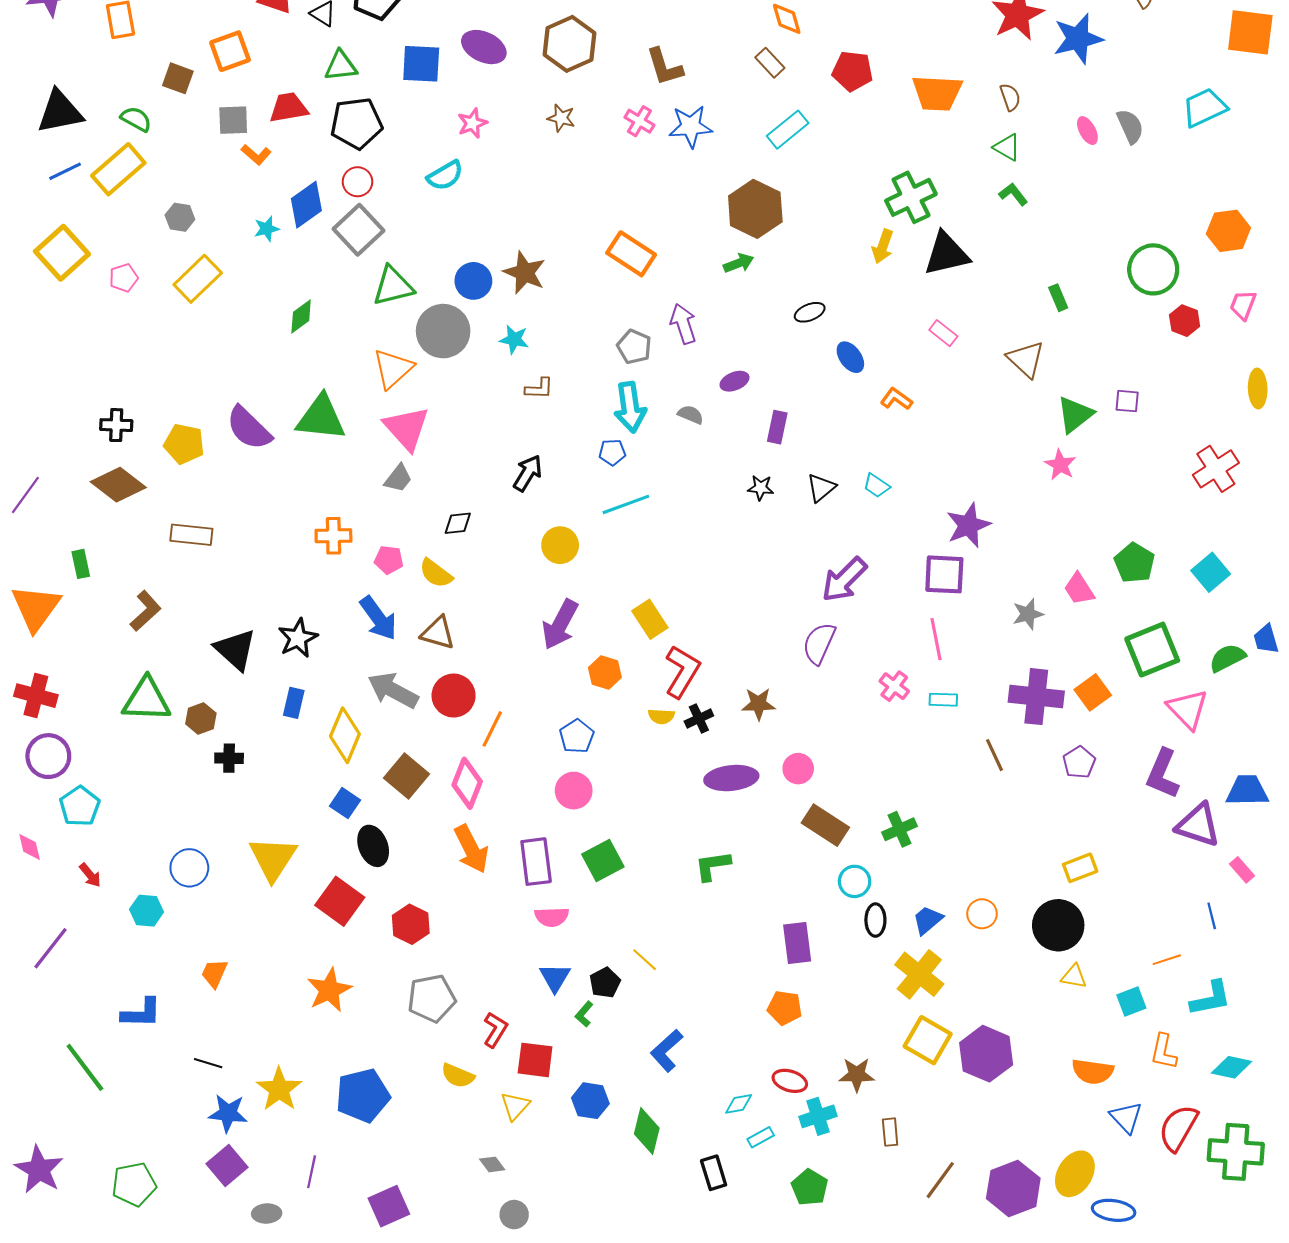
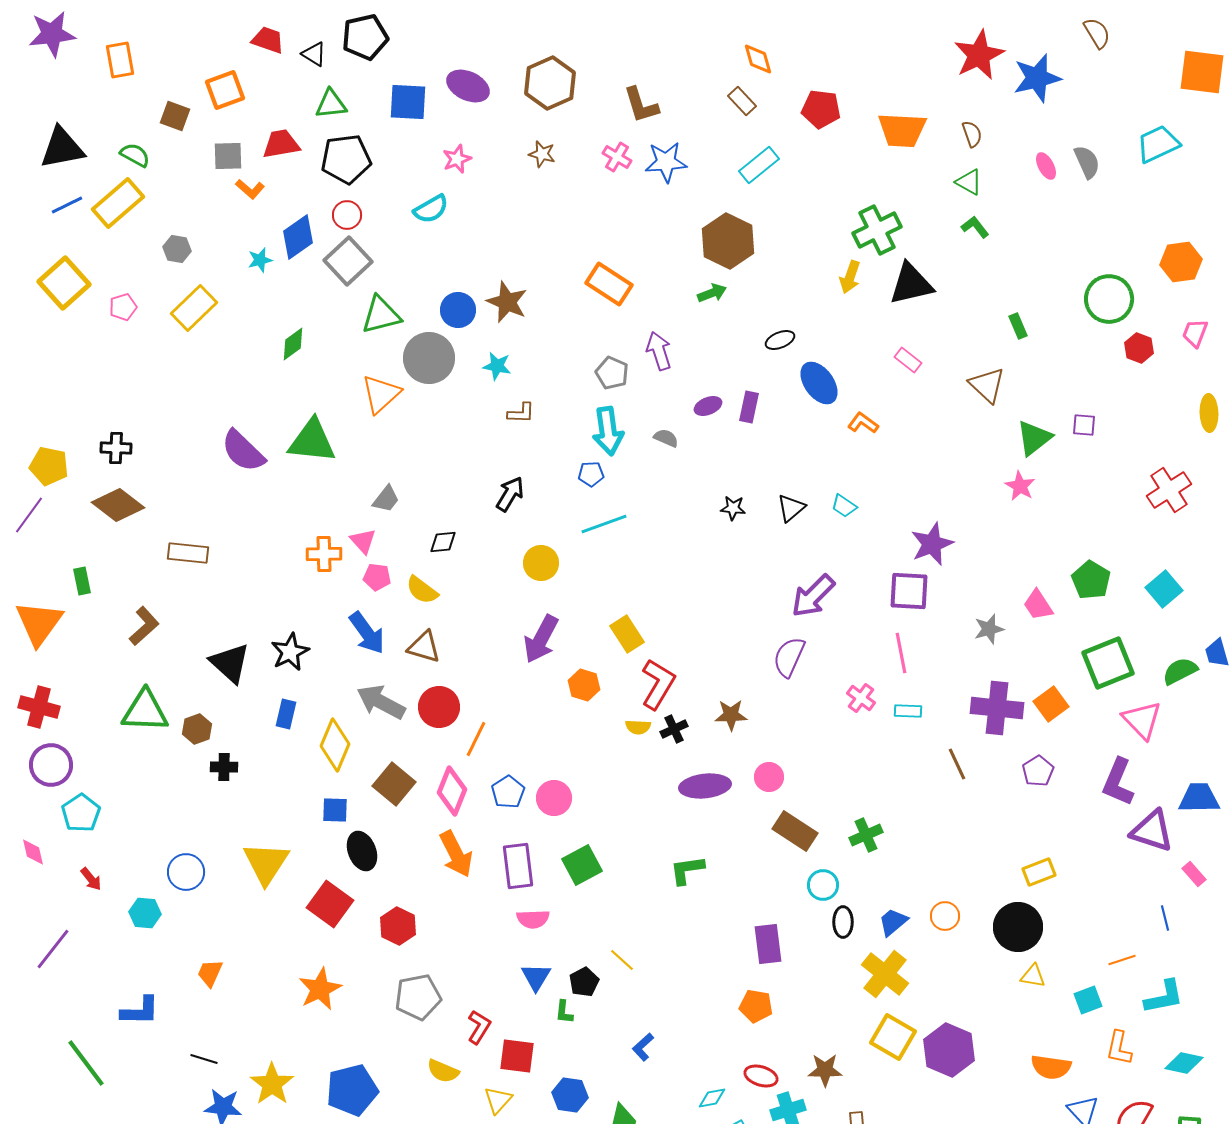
blue ellipse: (850, 357) -> (819, 383), size x1.4
purple rectangle: (777, 427) -> (749, 407), moved
pink triangle: (407, 428) -> (363, 541), moved, size x0.6
yellow pentagon: (184, 444) -> (49, 466), moved
blue pentagon: (577, 736) -> (508, 792), moved
blue square: (345, 803) -> (335, 810), turned -32
green L-shape: (584, 1014) -> (564, 1012), turned -35
blue L-shape: (667, 1051) -> (643, 1047), size x0.7

